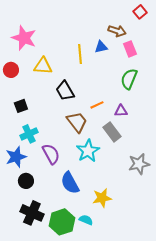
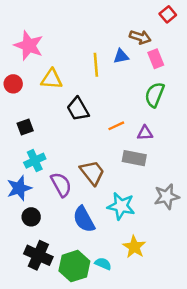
brown trapezoid: (77, 122) -> (92, 173), moved
gray rectangle: (112, 132) -> (134, 158), turned -42
cyan star: (88, 151) -> (121, 206), moved, turned -30
yellow star: (102, 198) -> (134, 247), moved, turned -30

